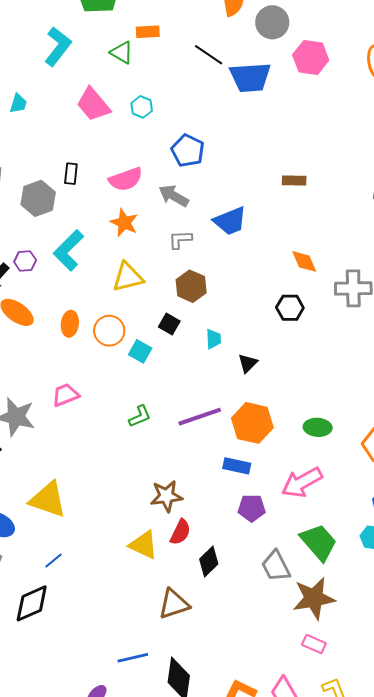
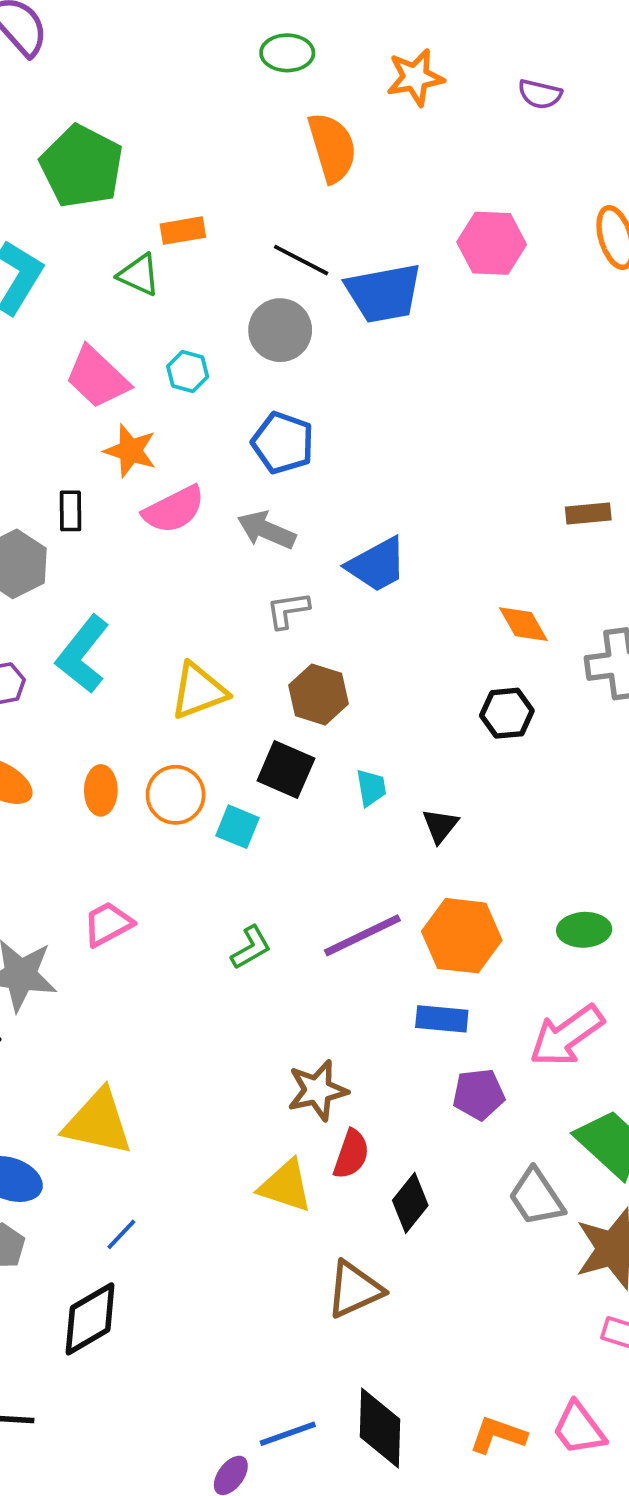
gray circle: (272, 22) -> (280, 330), moved
brown rectangle: (294, 180) -> (588, 514), moved
orange star: (124, 223) -> (130, 451), moved
black square: (169, 324) -> (286, 769), size x1.4
blue line: (133, 658) -> (288, 1434), moved

